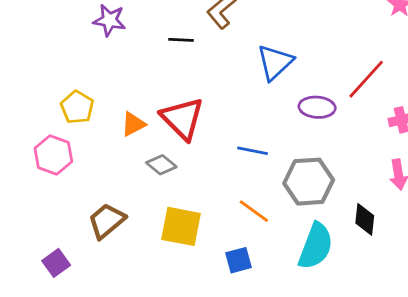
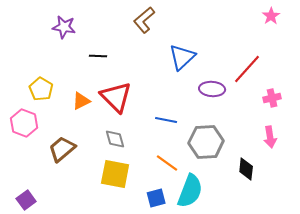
black line: (181, 40) -> (98, 56), moved
gray diamond: (161, 165) -> (115, 139), moved, turned 35
brown trapezoid: (107, 221) -> (62, 149), moved
cyan semicircle: (316, 246) -> (190, 191), moved

